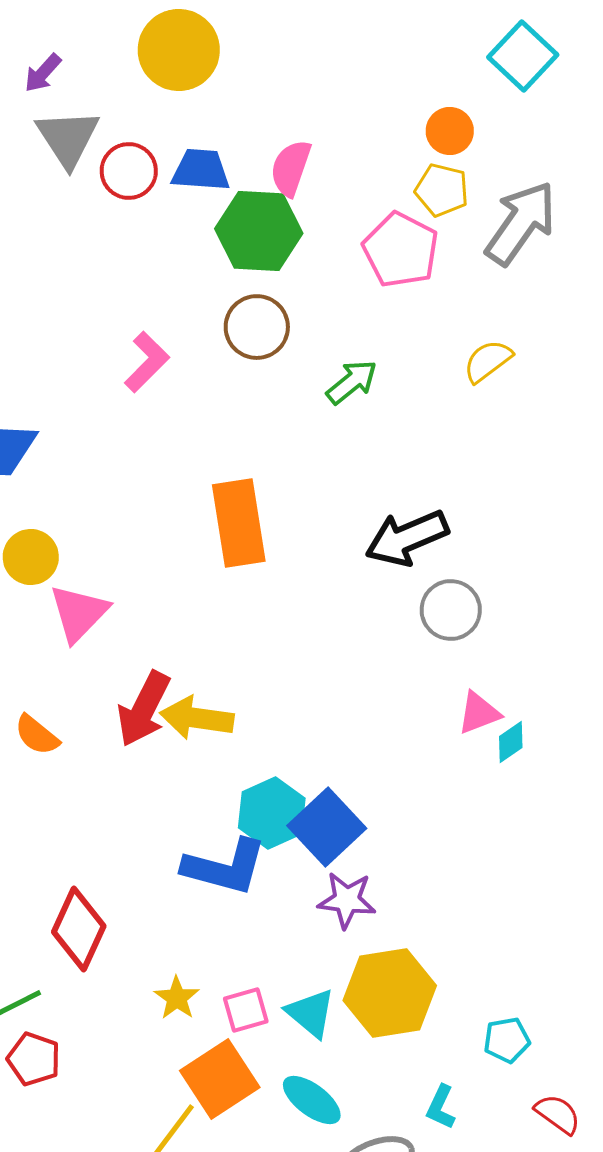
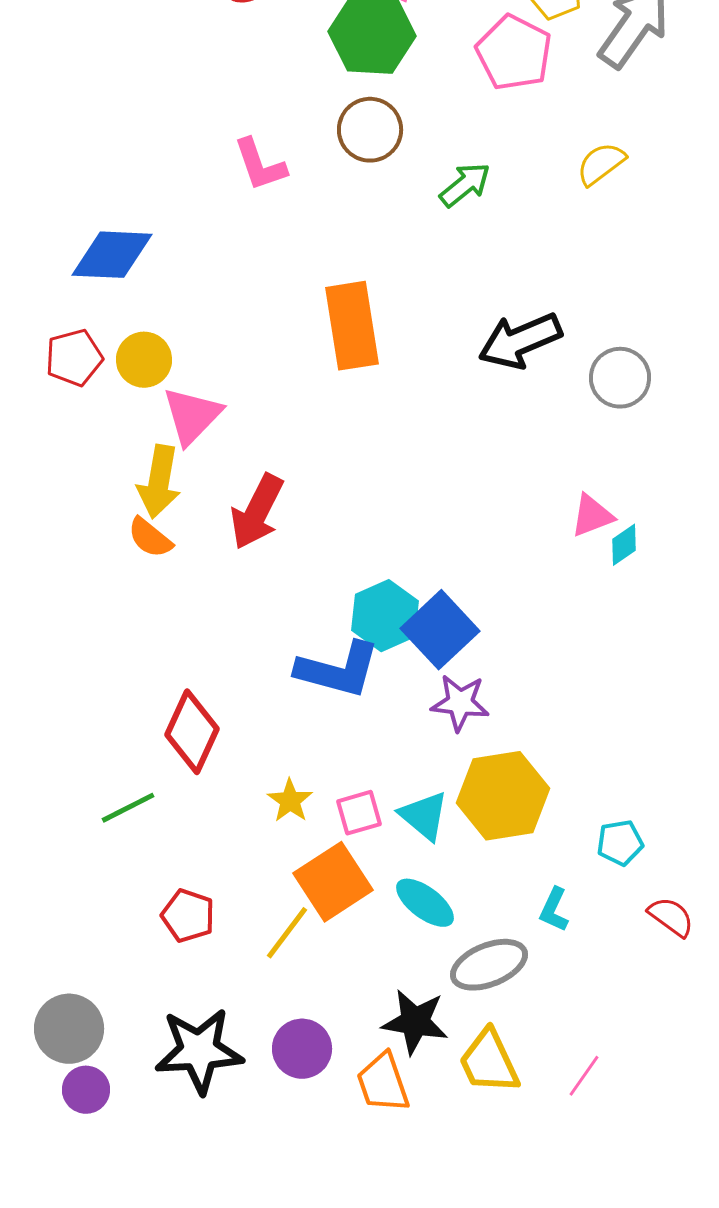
pink L-shape: (147, 362) -> (260, 165), turned 116
gray circle: (451, 610) -> (620, 378), moved
yellow arrow: (197, 718) -> (159, 482), moved, turned -88
red pentagon: (34, 1059) -> (188, 916), moved

